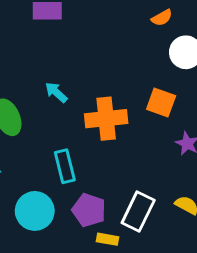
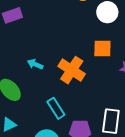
orange cross: (106, 119) -> (72, 70), turned -32

